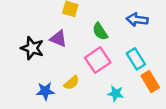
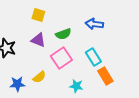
green semicircle: (100, 31) -> (63, 34), turned -77
purple triangle: (58, 39) -> (38, 40), moved

